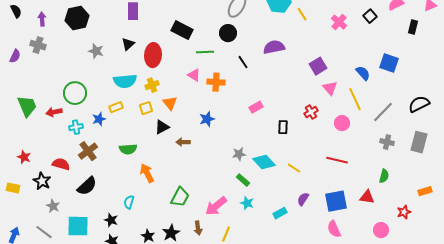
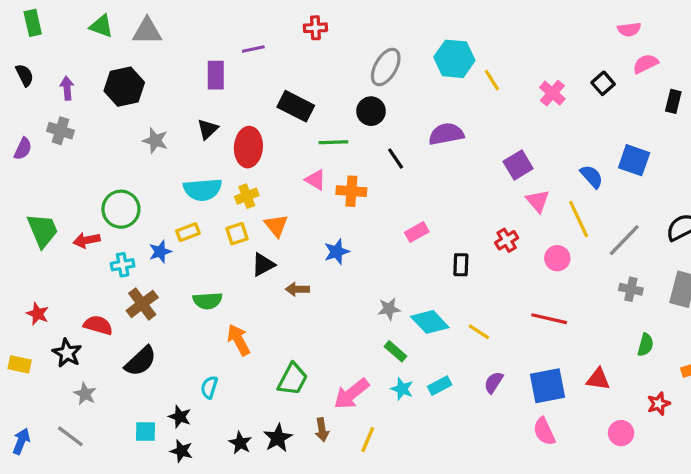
green semicircle: (384, 176) -> (646, 345), moved
cyan rectangle: (280, 213) -> (440, 386), moved
cyan square: (78, 226) -> (145, 431), moved, size x0.6

